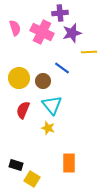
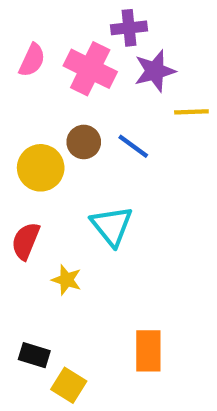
pink semicircle: (15, 28) -> (32, 60), turned 42
brown circle: (43, 81) -> (84, 142), moved
red semicircle: (23, 110) -> (26, 241), moved
yellow star: (48, 128) -> (67, 280), moved

